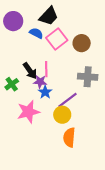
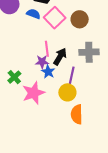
black arrow: (30, 71) -> (60, 57), moved, turned -108
green cross: (12, 84) -> (14, 77), moved
purple line: (68, 100) -> (71, 77), turned -35

